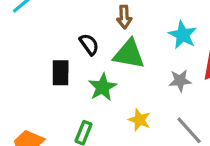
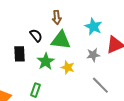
yellow star: (139, 120) -> (68, 67), moved

